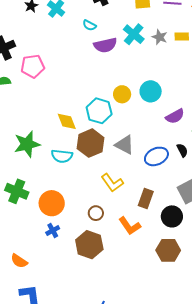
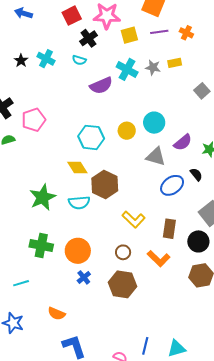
cyan semicircle: (89, 25) -> (79, 60), moved
cyan hexagon: (99, 111) -> (91, 137), moved
gray triangle: (125, 145) -> (156, 157), moved

